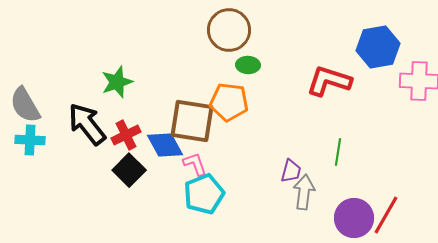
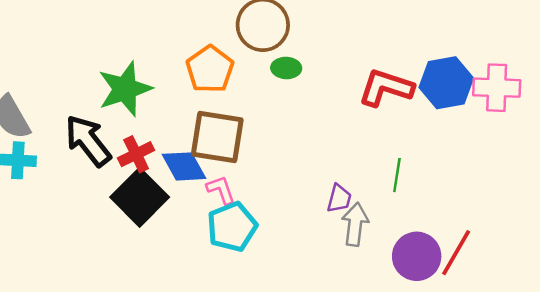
blue hexagon: (378, 47) -> (446, 83), moved
green star: (117, 82) -> (125, 89), size x1.4
orange pentagon: (229, 102) -> (210, 69), moved, turned 30
black square: (129, 170) -> (140, 197), size x1.4

